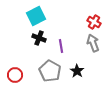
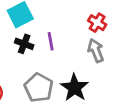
purple line: (61, 46) -> (51, 41), moved
black star: (77, 71) -> (75, 88), size x1.5

